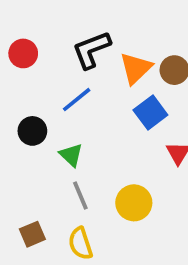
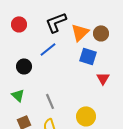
blue square: (150, 112) -> (88, 56), turned -36
green triangle: (71, 155) -> (18, 95), moved
yellow circle: (134, 203) -> (86, 116), moved

